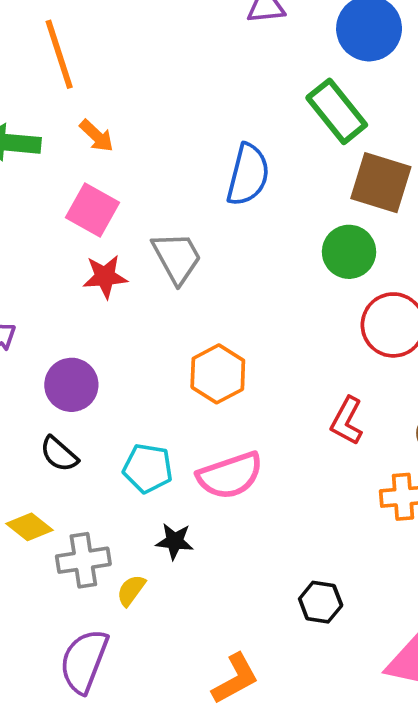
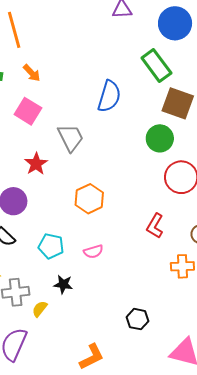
red star: (105, 277) -> (36, 164), moved, turned -30
pink semicircle: (230, 475) -> (93, 252), size x0.6

